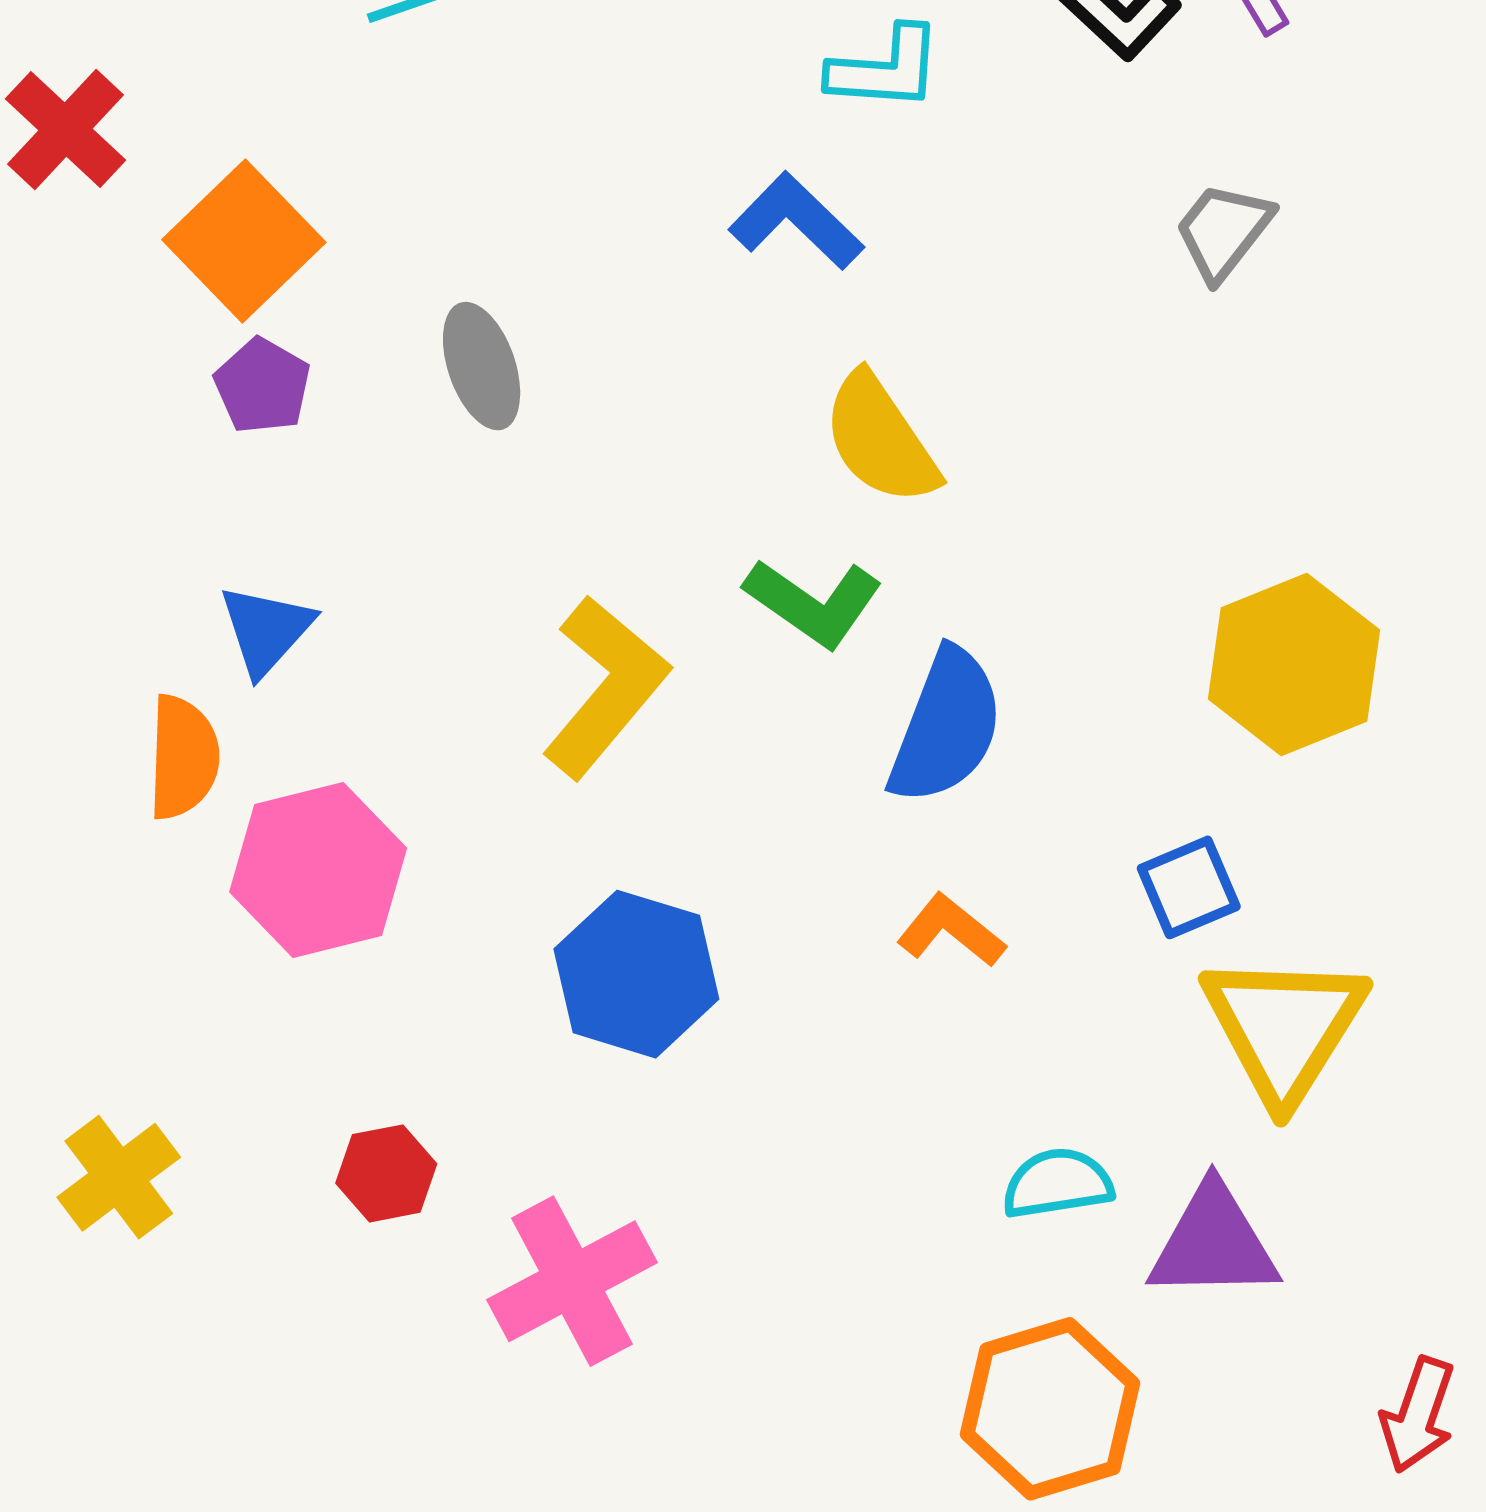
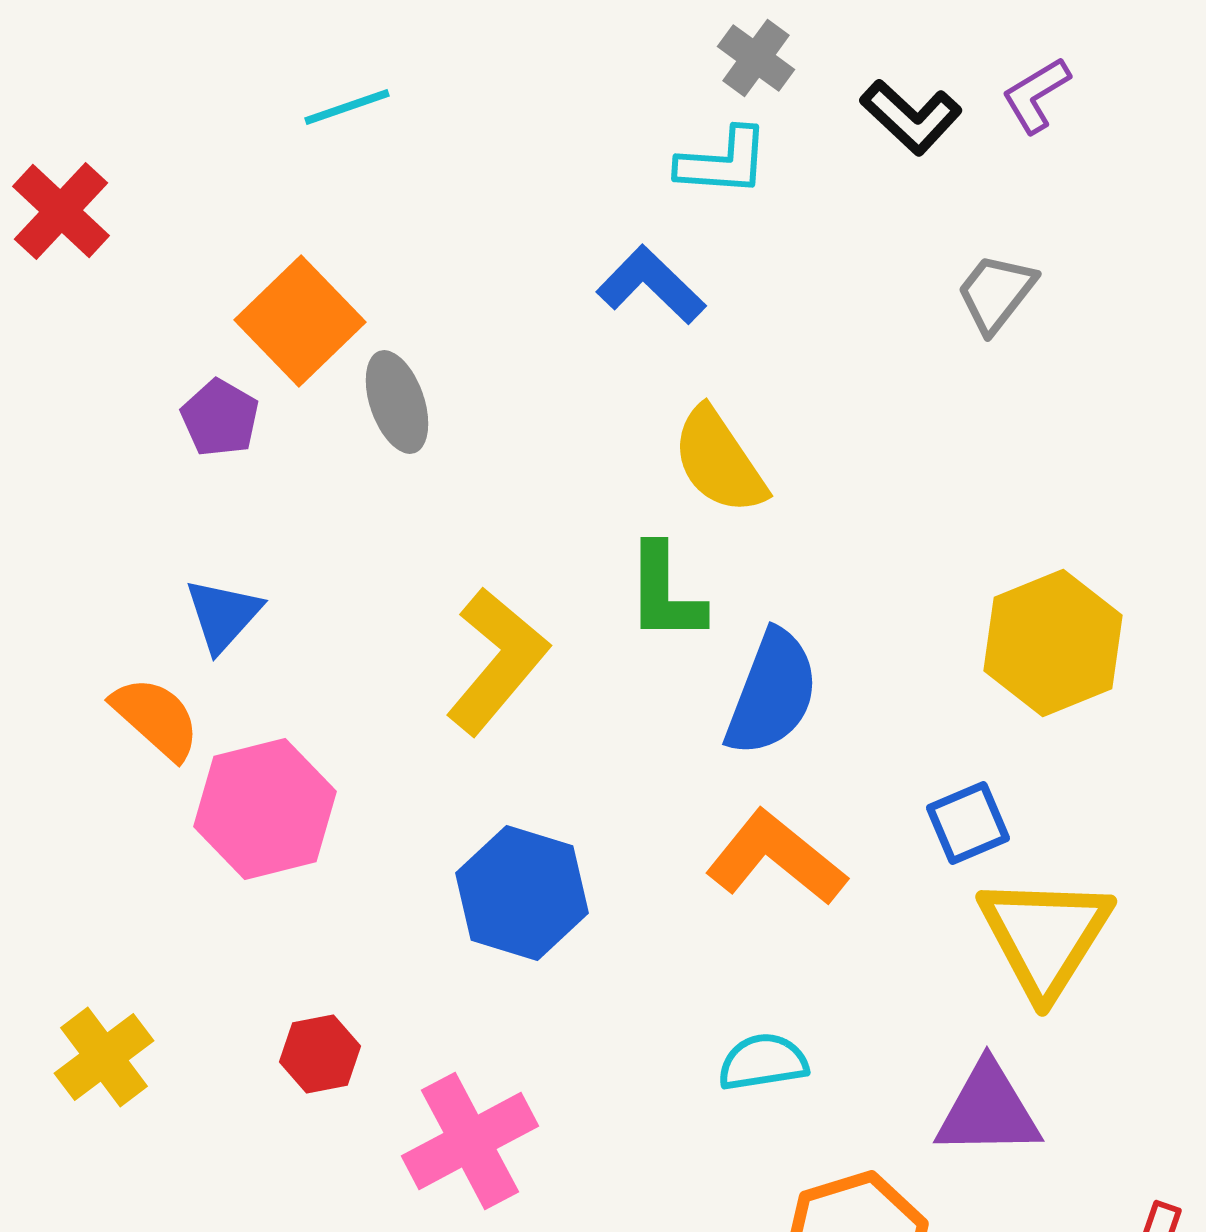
orange square: (244, 241) -> (300, 321), moved
green L-shape: (813, 603) -> (665, 593), turned 55
orange semicircle: (183, 757) -> (156, 718), turned -50
orange L-shape: (951, 931) -> (776, 858), size x1.6
cyan semicircle: (1057, 1183) -> (763, 1062), moved

